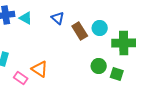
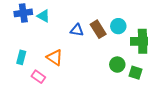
blue triangle: (58, 18) -> (77, 30), moved, turned -32
orange triangle: (40, 69) -> (55, 57), moved

